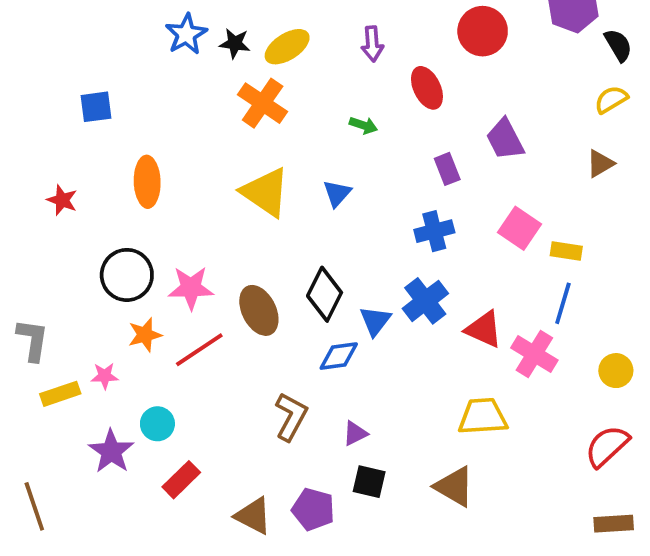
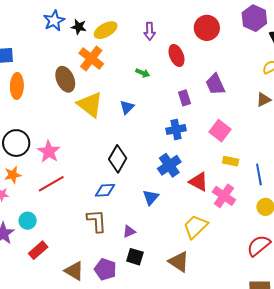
orange ellipse: (147, 182) -> (17, 86), moved
yellow rectangle: (566, 251) -> (231, 161), moved
pink star: (191, 288) -> (49, 152), turned 30
blue line: (563, 303) -> (259, 174), moved, turned -30
brown ellipse: (259, 310) -> (65, 79), moved
blue triangle: (375, 321) -> (151, 197), moved
orange star: (145, 335) -> (13, 175), moved
blue diamond: (339, 356) -> (105, 190), moved
brown L-shape: (291, 417) -> (97, 221), turned -35
yellow trapezoid: (483, 417) -> (195, 227), turned -44

